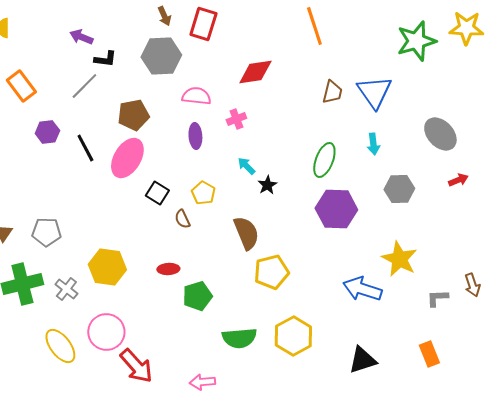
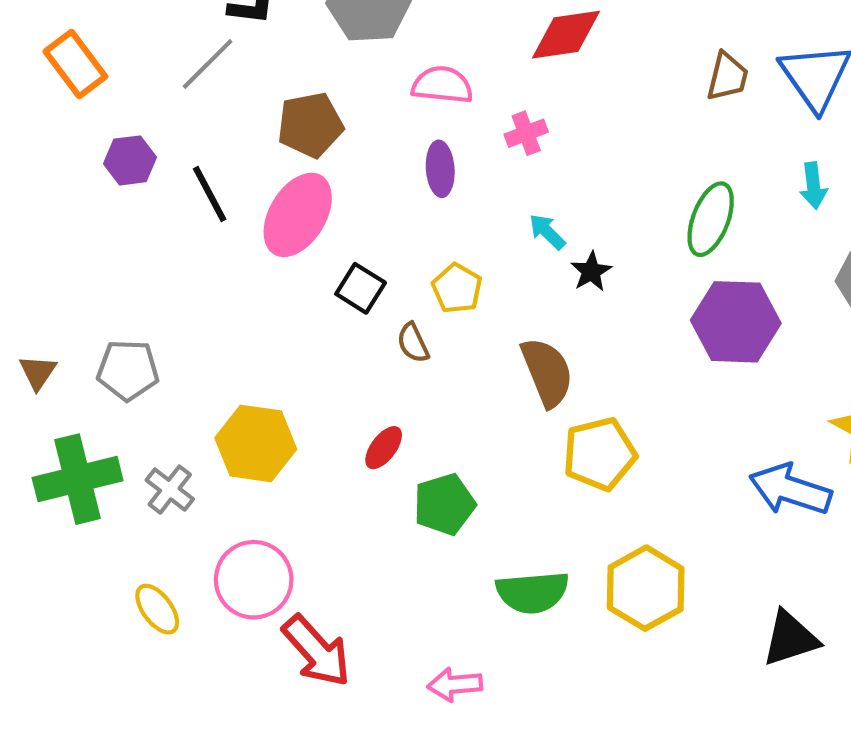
red ellipse: (168, 269) -> (384, 448), turned -50
yellow ellipse: (60, 346) -> (157, 609), size x0.7

